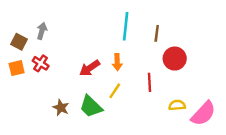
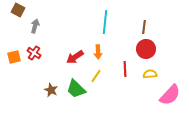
brown line: (157, 33) -> (144, 27), moved
brown square: (19, 42) -> (18, 10), moved
yellow semicircle: (177, 105) -> (150, 74), moved

